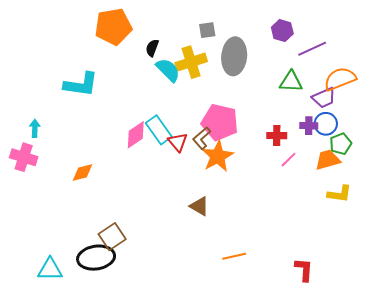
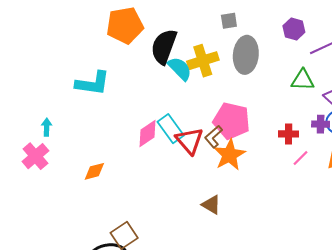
gray square: (207, 30) -> (229, 21), moved
black semicircle: (152, 48) -> (164, 47), size x2.0
red triangle: (178, 142) -> (190, 141), size x1.4
pink cross: (24, 157) -> (35, 156), turned 32

